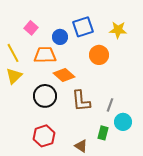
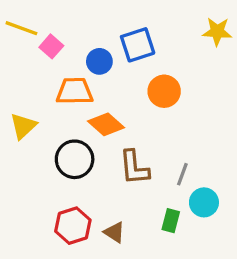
yellow star: (118, 30) -> (217, 32), moved
yellow line: (13, 53) -> (21, 28), moved, turned -42
brown triangle: (81, 146) -> (114, 232), moved

